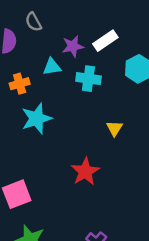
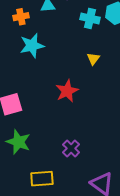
cyan cross: (88, 79) -> (90, 18), moved

